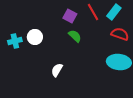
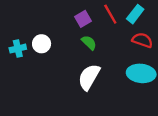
purple square: (70, 16) -> (83, 19), turned 32
white semicircle: (57, 70) -> (89, 77), moved, size x1.6

